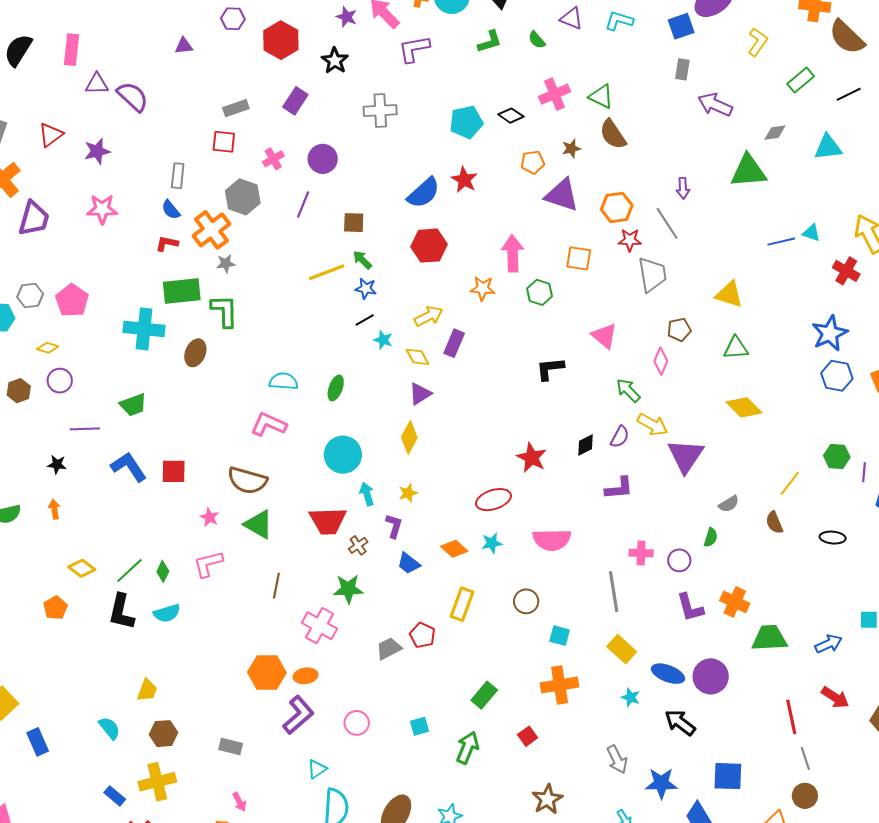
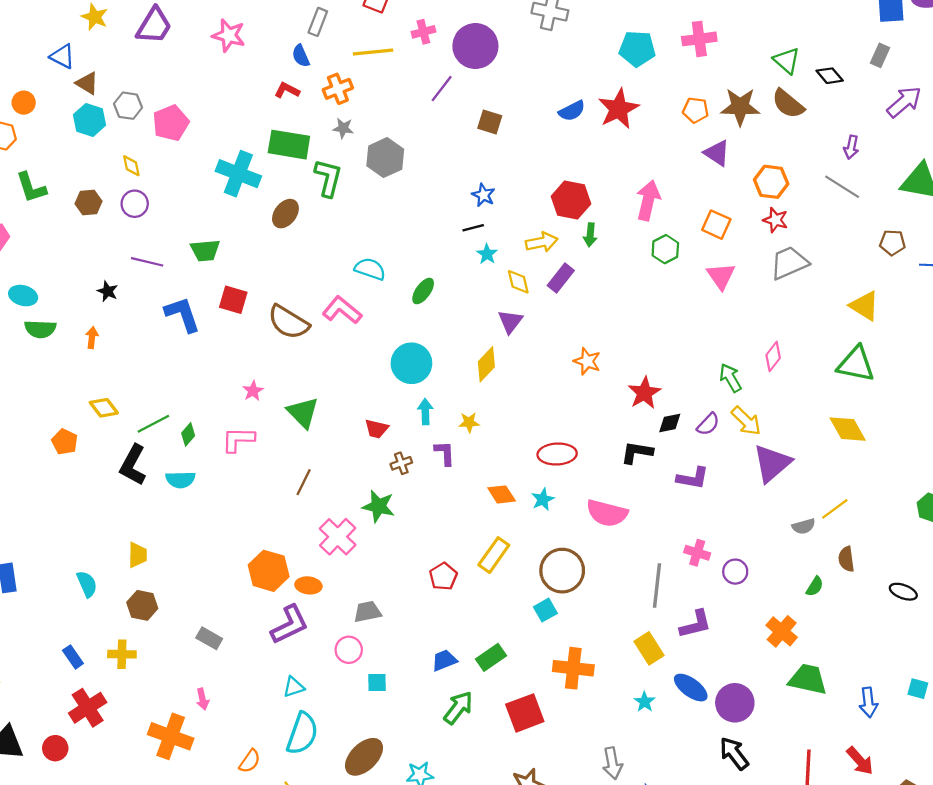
pink cross: (555, 94) -> (699, 39), moved
purple arrow: (715, 105) -> (904, 102), turned 100
black diamond: (511, 116) -> (830, 76), moved
brown semicircle: (613, 134) -> (788, 104), turned -32
brown star: (571, 148) -> (740, 107), size x1.8
purple circle: (323, 159) -> (475, 46), size x1.4
red star: (464, 180) -> (618, 109), size x1.4
purple arrow: (683, 188) -> (851, 147), moved
blue semicircle: (424, 193) -> (572, 111), size x0.7
purple triangle: (562, 195) -> (717, 153), size x0.7
gray hexagon: (243, 197) -> (385, 158), moved
gray line: (667, 223) -> (842, 187), moved, turned -40
orange cross: (212, 230) -> (338, 89), size x0.7
red hexagon: (429, 246) -> (571, 200), moved
green arrow: (362, 260) -> (590, 235), moved, turned -145
yellow line: (327, 272) -> (373, 52), moved
gray trapezoid: (652, 275) -> (789, 263), turned -120
orange star: (483, 288) -> (587, 361), moved
brown pentagon: (679, 330) -> (892, 243), moved
pink triangle: (604, 336) -> (721, 276), moved
yellow diamond: (48, 348) -> (131, 166), turned 45
green triangle: (736, 348) -> (856, 364), size x1.4
black L-shape: (550, 369) -> (637, 452), moved
purple triangle: (420, 394) -> (510, 321), turned -35
red star: (532, 458) -> (644, 393), moved
red square: (174, 471) -> (233, 300), moved
brown semicircle: (247, 480) -> (288, 322), moved
yellow line: (790, 483) -> (835, 509), moved
red trapezoid: (328, 521) -> (377, 429), size x0.6
purple L-shape: (394, 526) -> (445, 453), turned -35
green semicircle: (711, 537) -> (815, 586), moved
cyan star: (492, 543) -> (543, 499), turned -30
blue trapezoid: (409, 563) -> (444, 660), moved, turned 105
brown circle: (526, 601) -> (562, 571), size x1.6
purple L-shape: (690, 607) -> (696, 624), moved, turned -104
orange pentagon: (55, 608) -> (65, 442), turned -30
cyan square: (560, 636) -> (545, 610), moved, turned 30
blue arrow: (829, 644) -> (868, 702), turned 92
gray trapezoid: (389, 648) -> (368, 612), moved
yellow trapezoid: (147, 690) -> (137, 555), turned -35
black arrow: (680, 723) -> (734, 753), moved
cyan square: (420, 726) -> (377, 683), moved
red square: (528, 736) -> (525, 713), size x1.8
yellow cross: (157, 782) -> (122, 654), size x0.7

